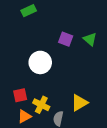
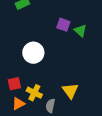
purple square: (66, 39) -> (63, 25), moved
yellow triangle: (79, 103) -> (70, 91), turned -36

